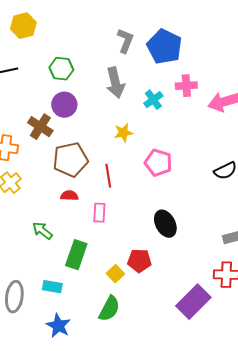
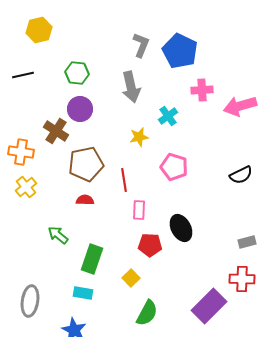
cyan cross: (153, 100) -> (168, 116), moved
pink rectangle: (99, 213) -> (139, 210), moved
red pentagon: (139, 261) -> (150, 245), moved
cyan rectangle: (52, 287) -> (83, 293), moved
green semicircle: (109, 309) -> (147, 313), moved

